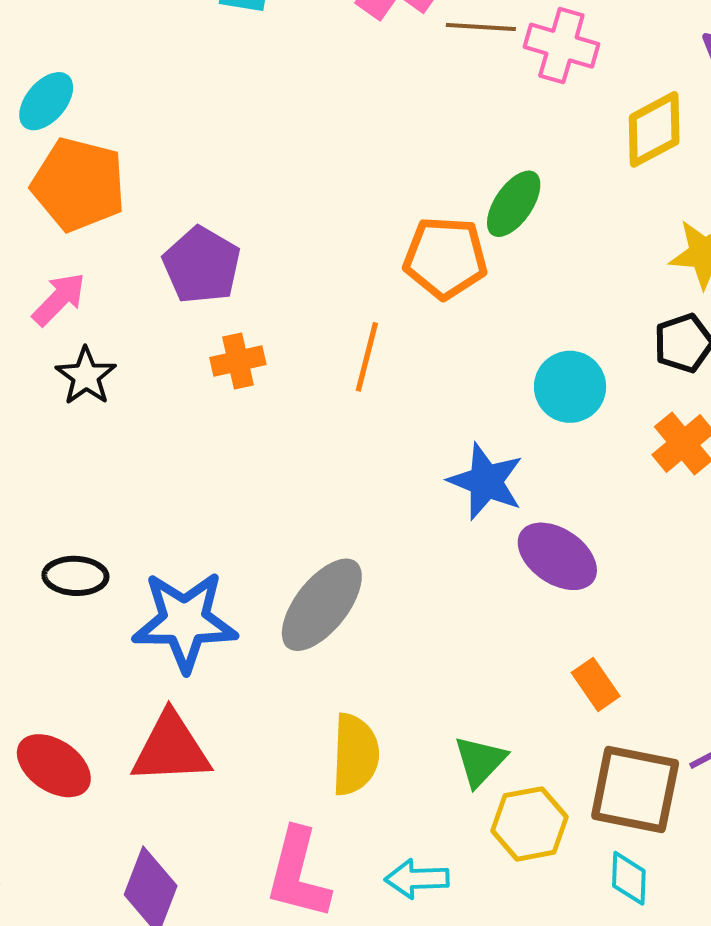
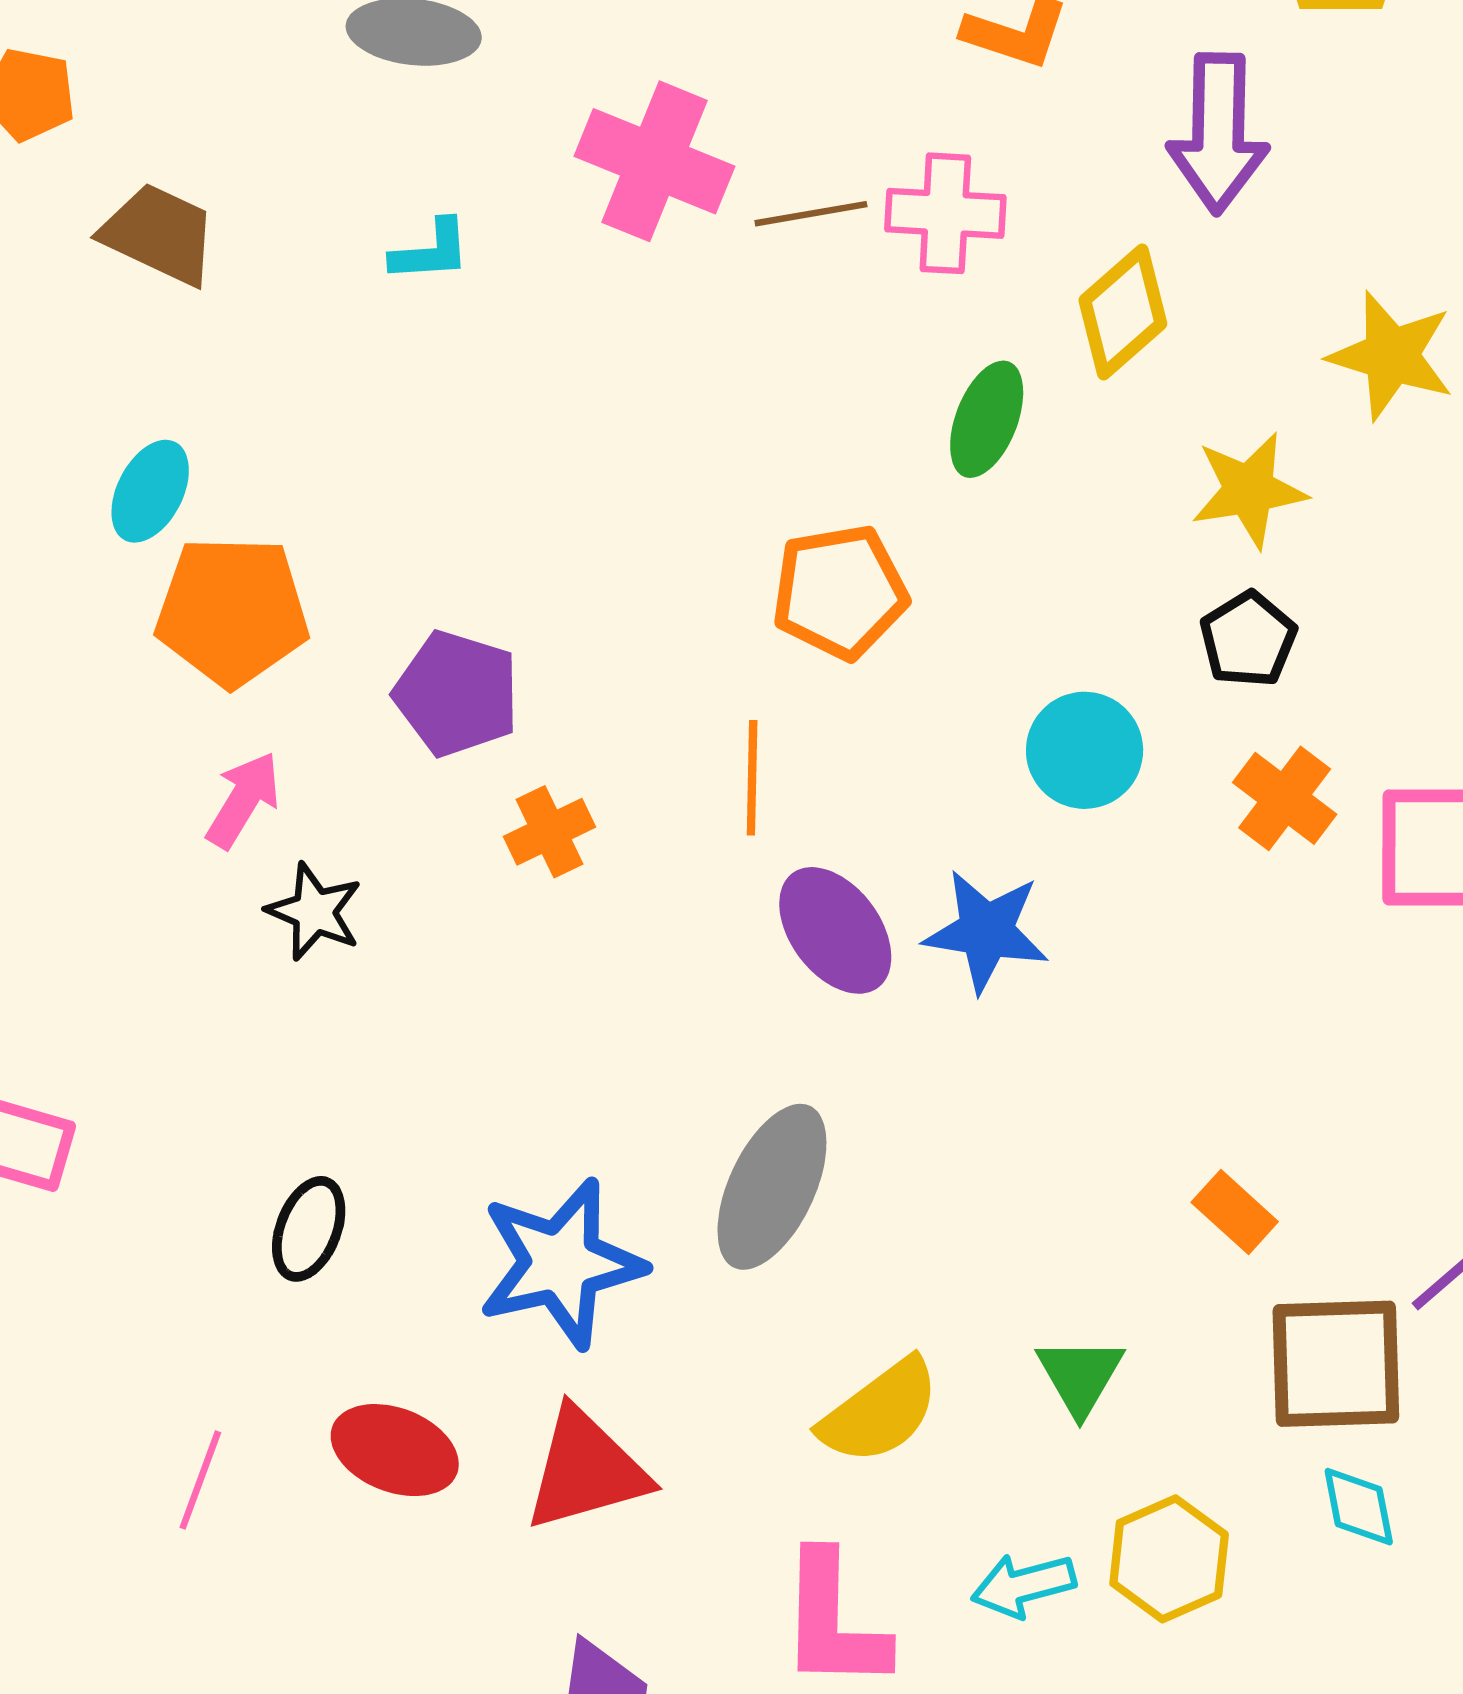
green ellipse: (514, 204) -> (987, 419), moved
purple ellipse: (557, 556) -> (835, 930), moved, turned 32
black ellipse: (75, 576) -> (309, 1229), moved, turned -58
yellow semicircle: (355, 755) -> (880, 1411), turned 64
red ellipse: (54, 766) -> (395, 1450), moved
yellow hexagon: (529, 824) -> (1169, 1559), moved

